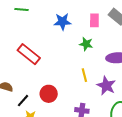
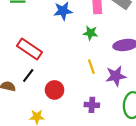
purple star: (106, 86) -> (116, 76), turned -30
black line: (23, 101) -> (28, 75), moved

